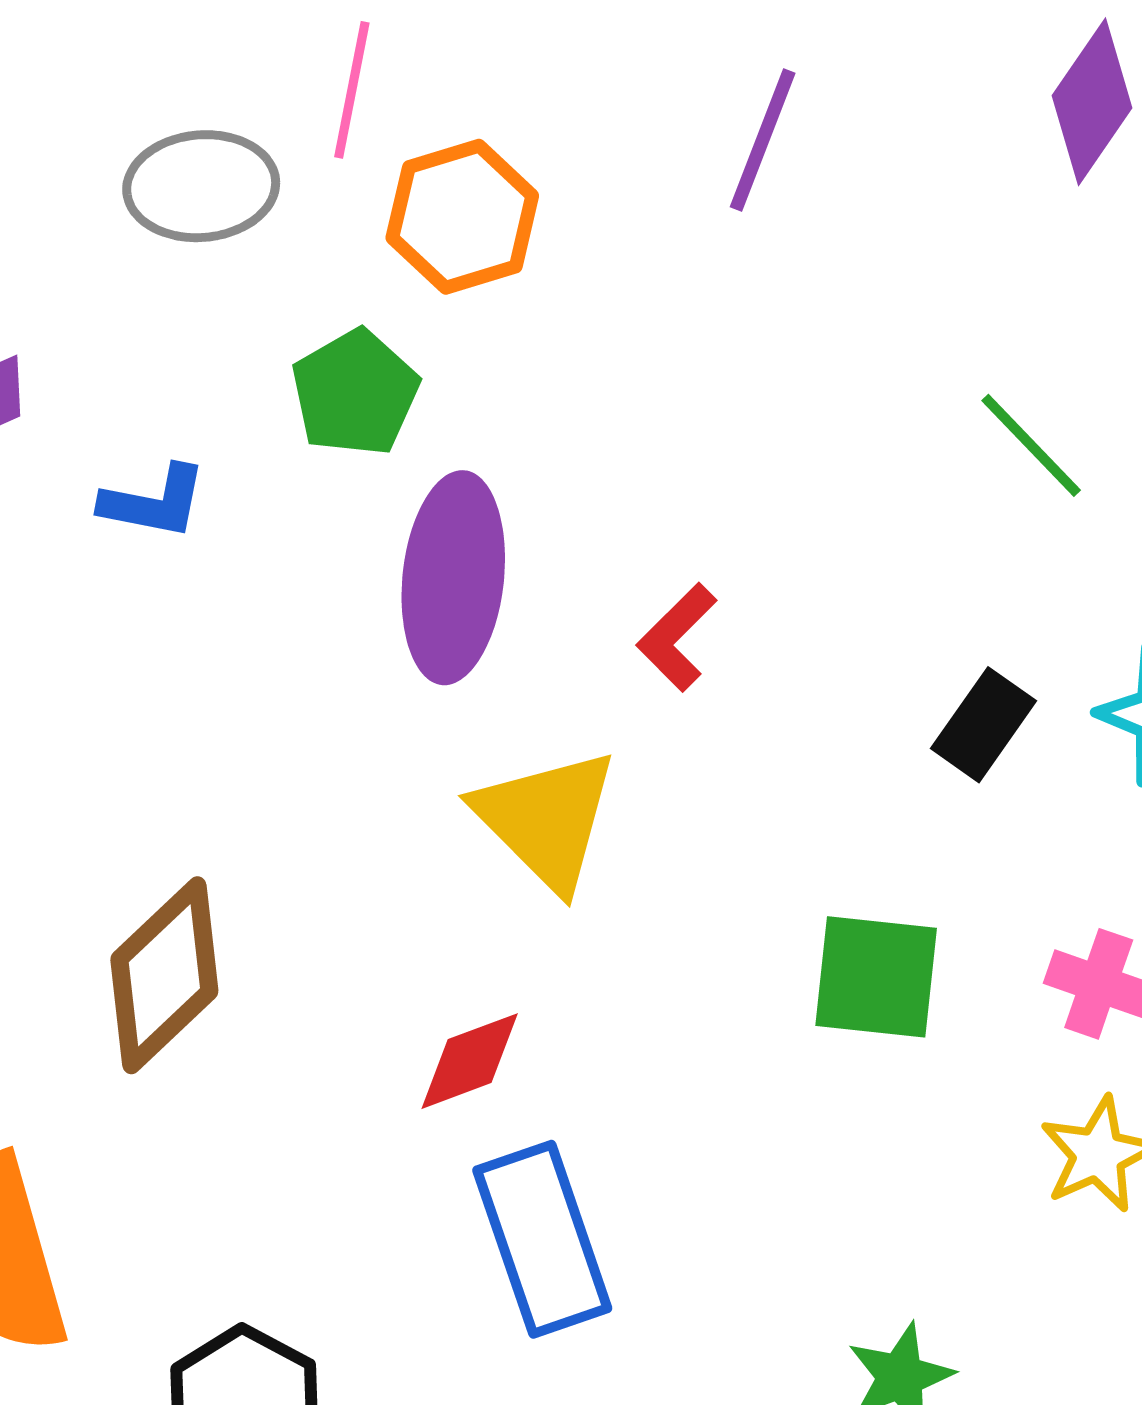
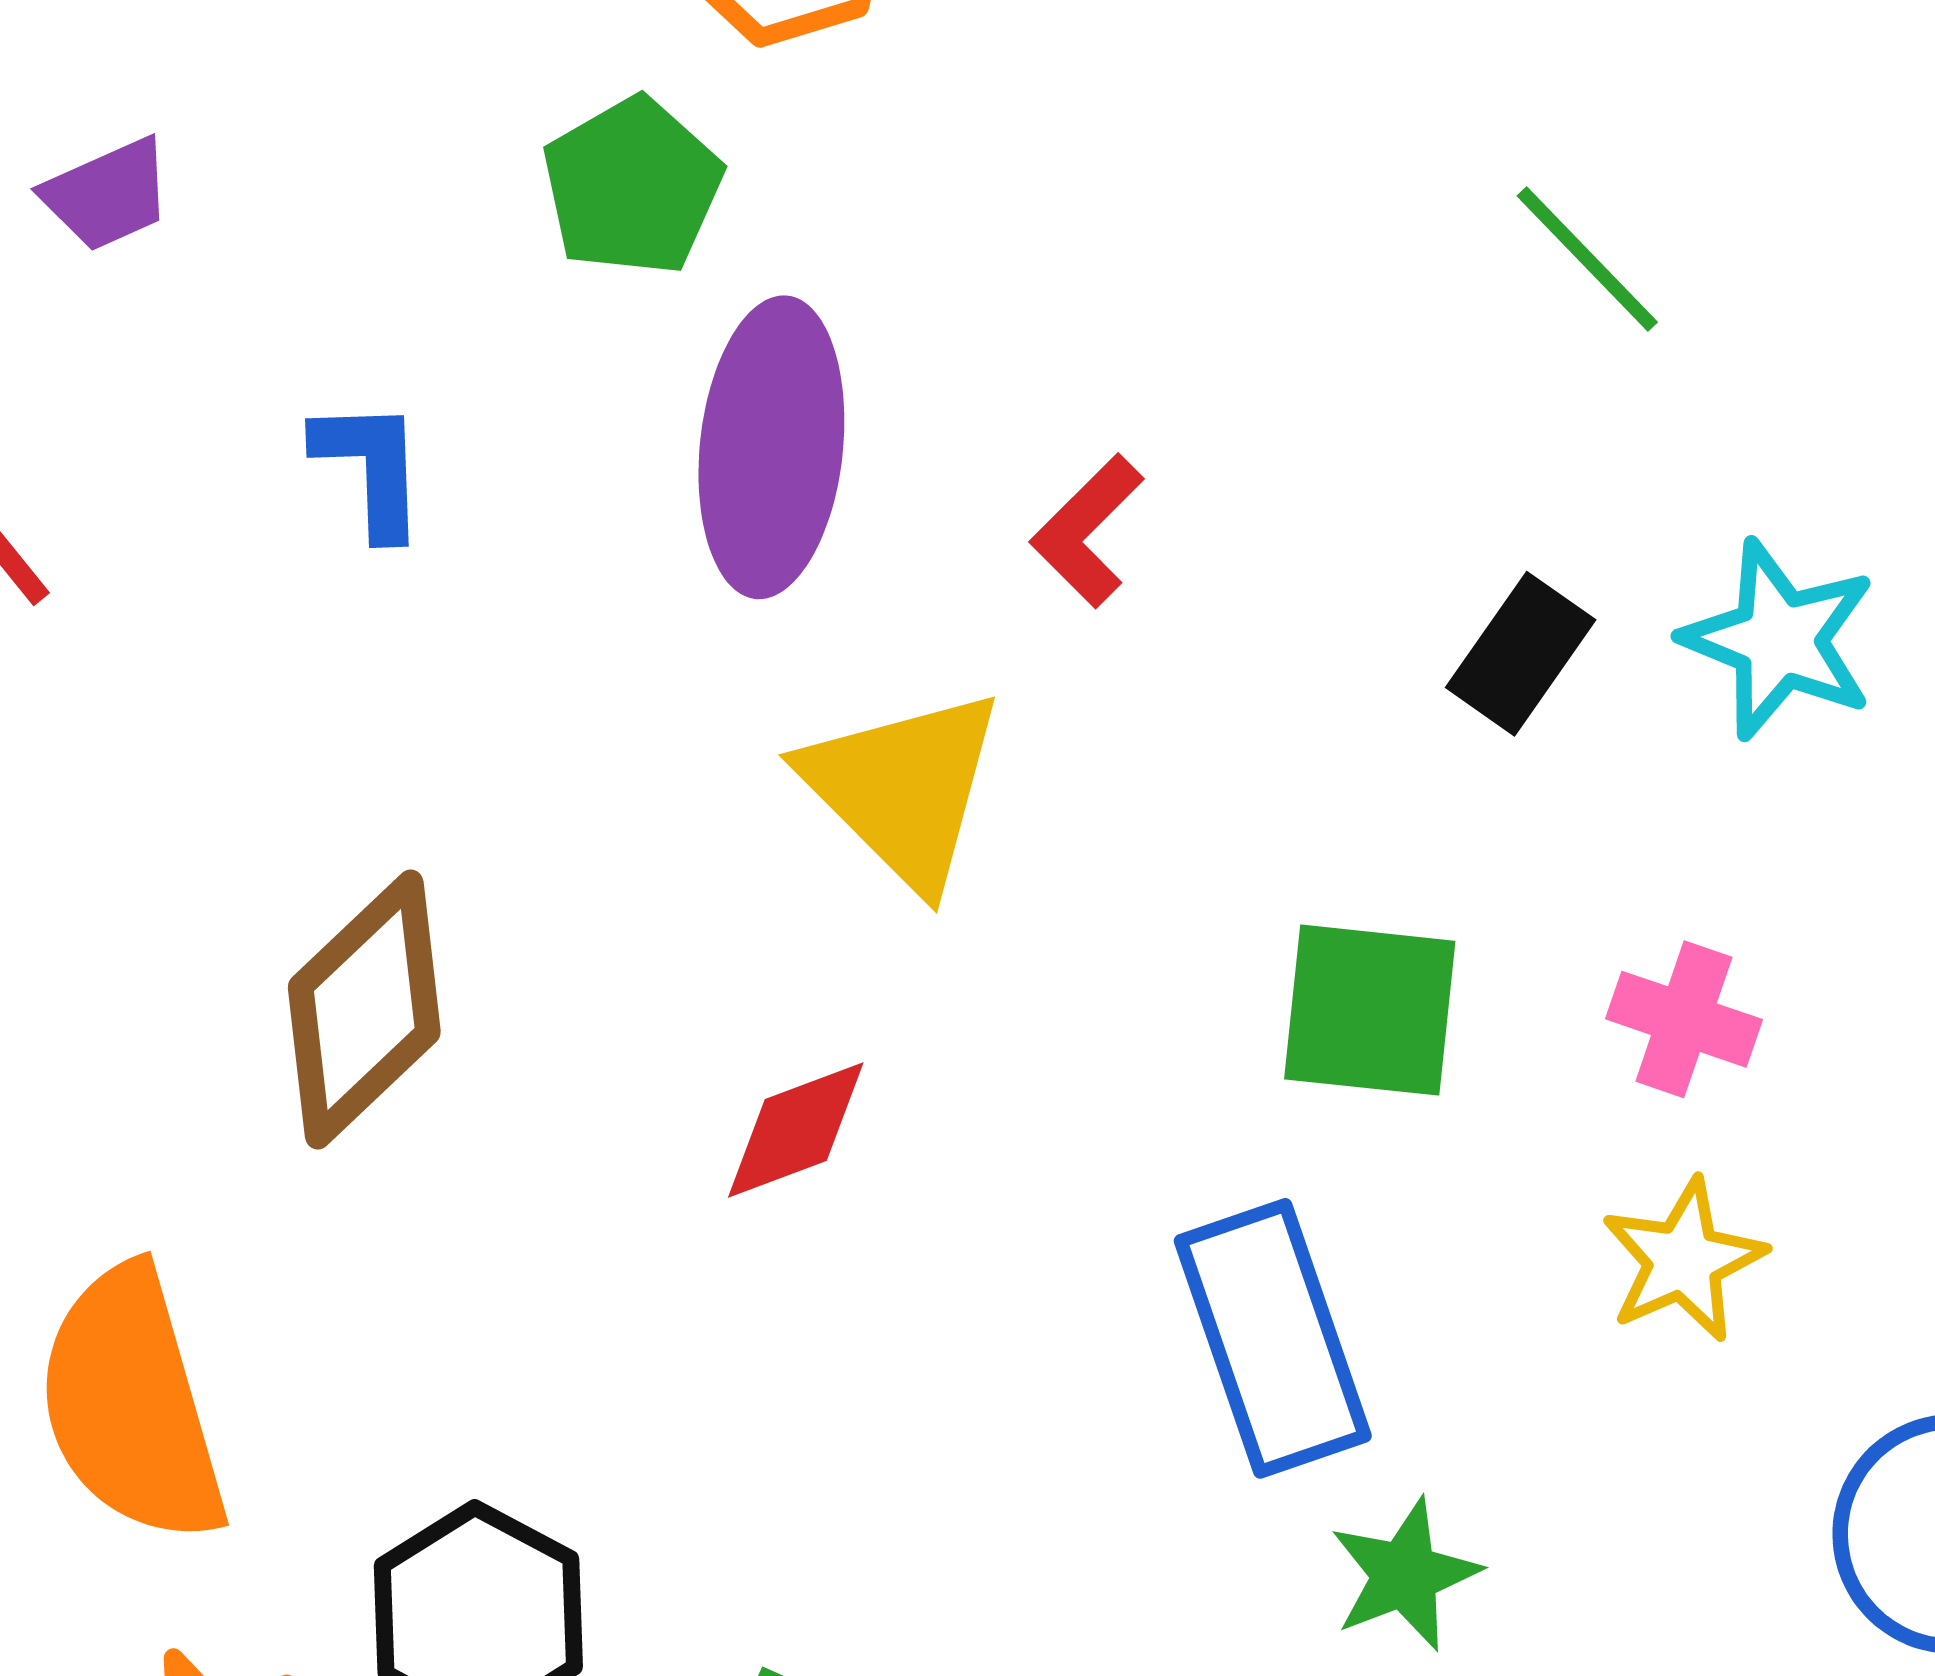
blue L-shape: (154, 502) -> (371, 468), moved, turned -103
blue rectangle: (542, 1239) -> (1273, 1338), moved

